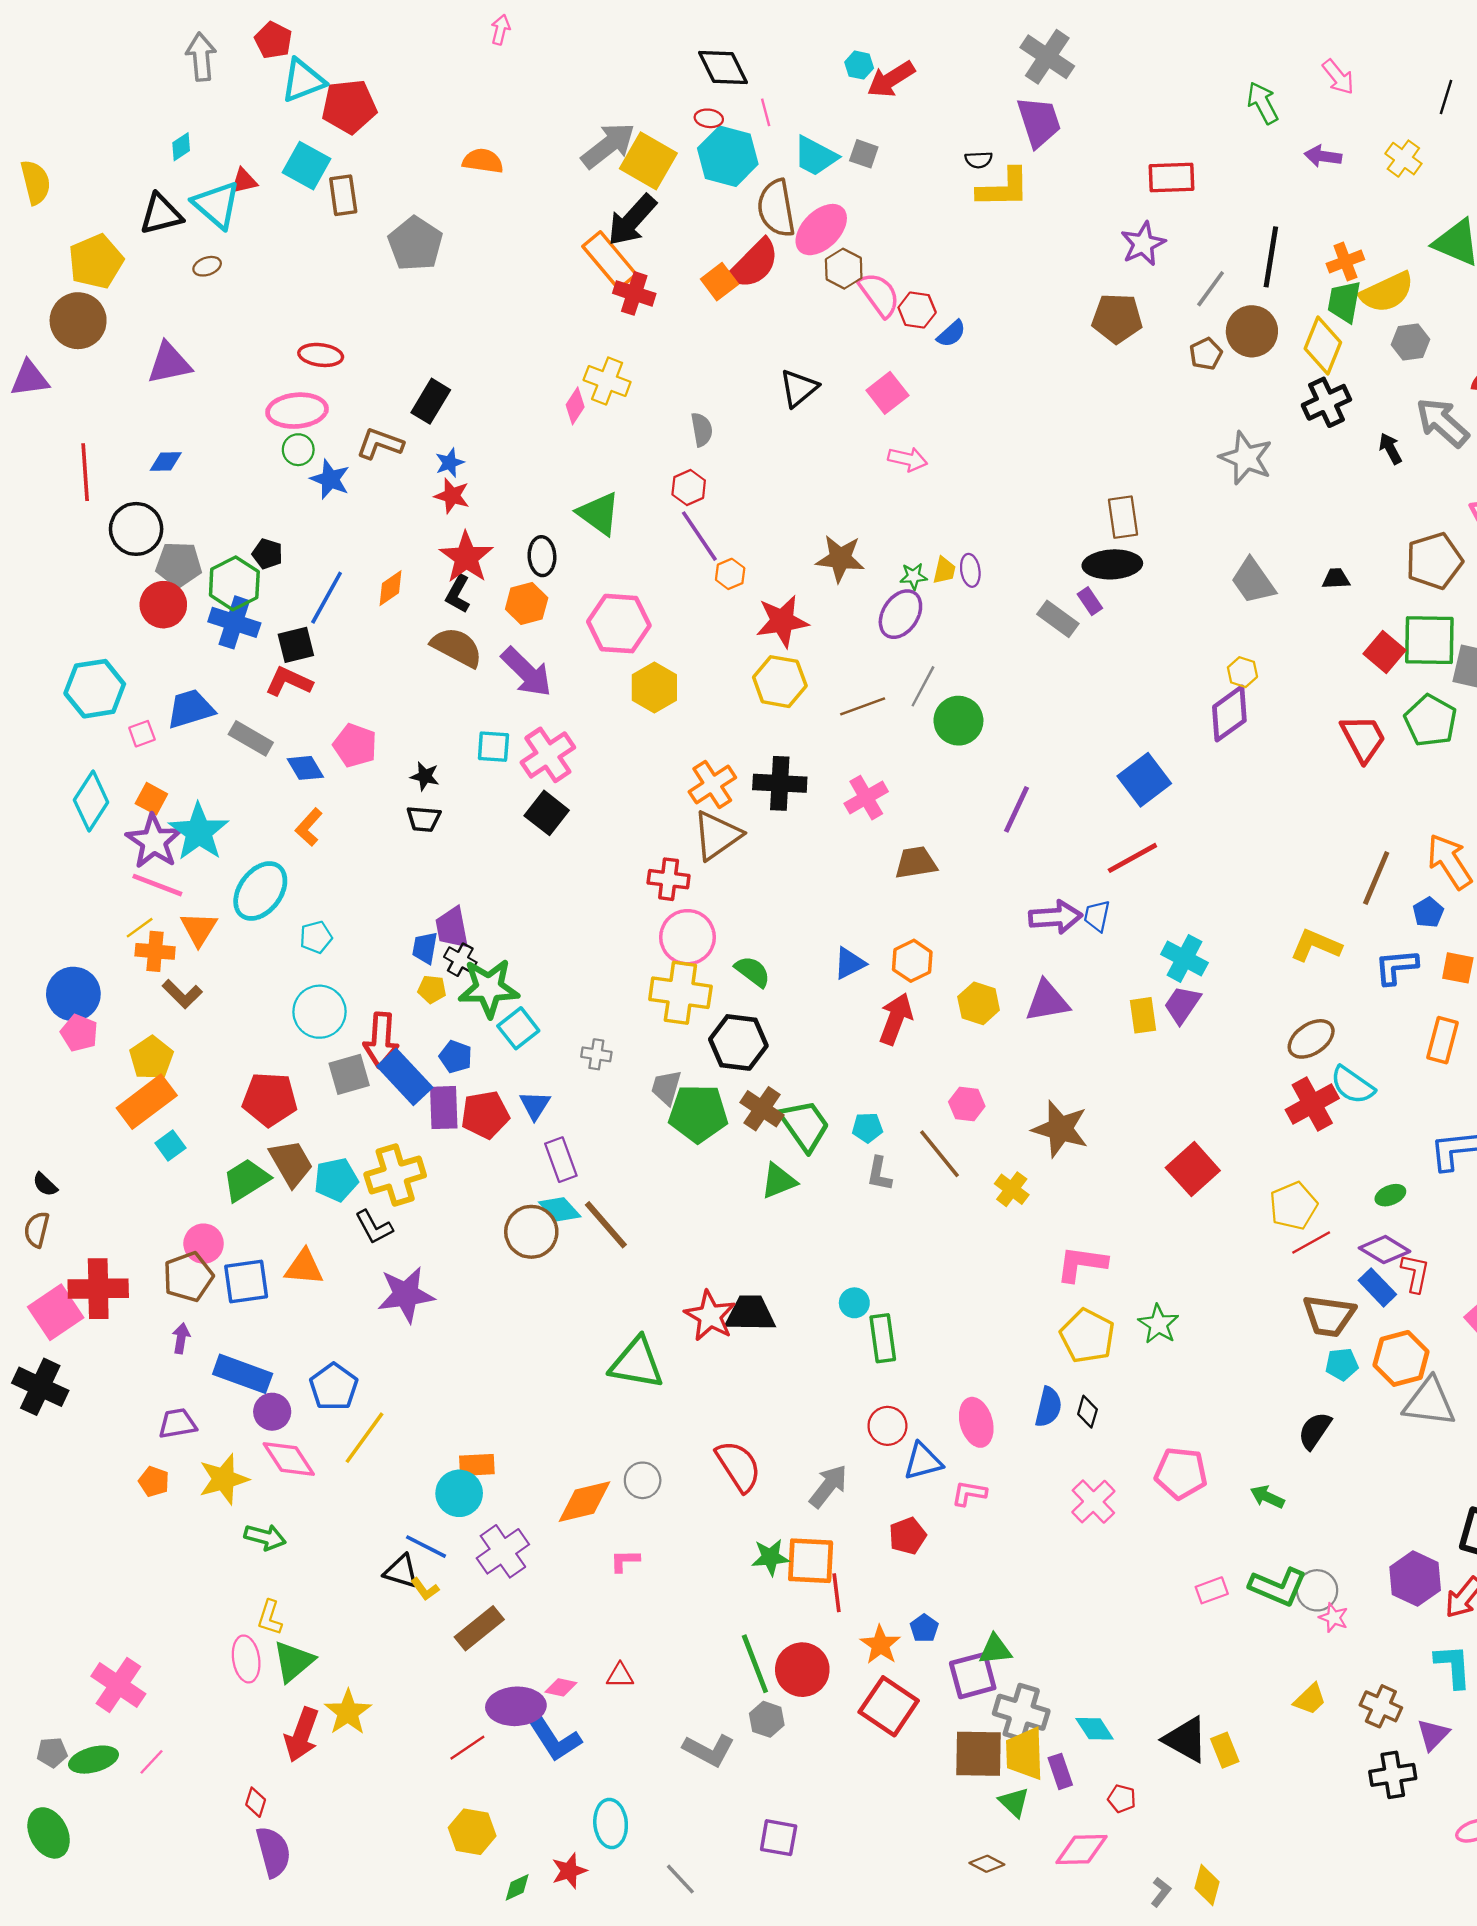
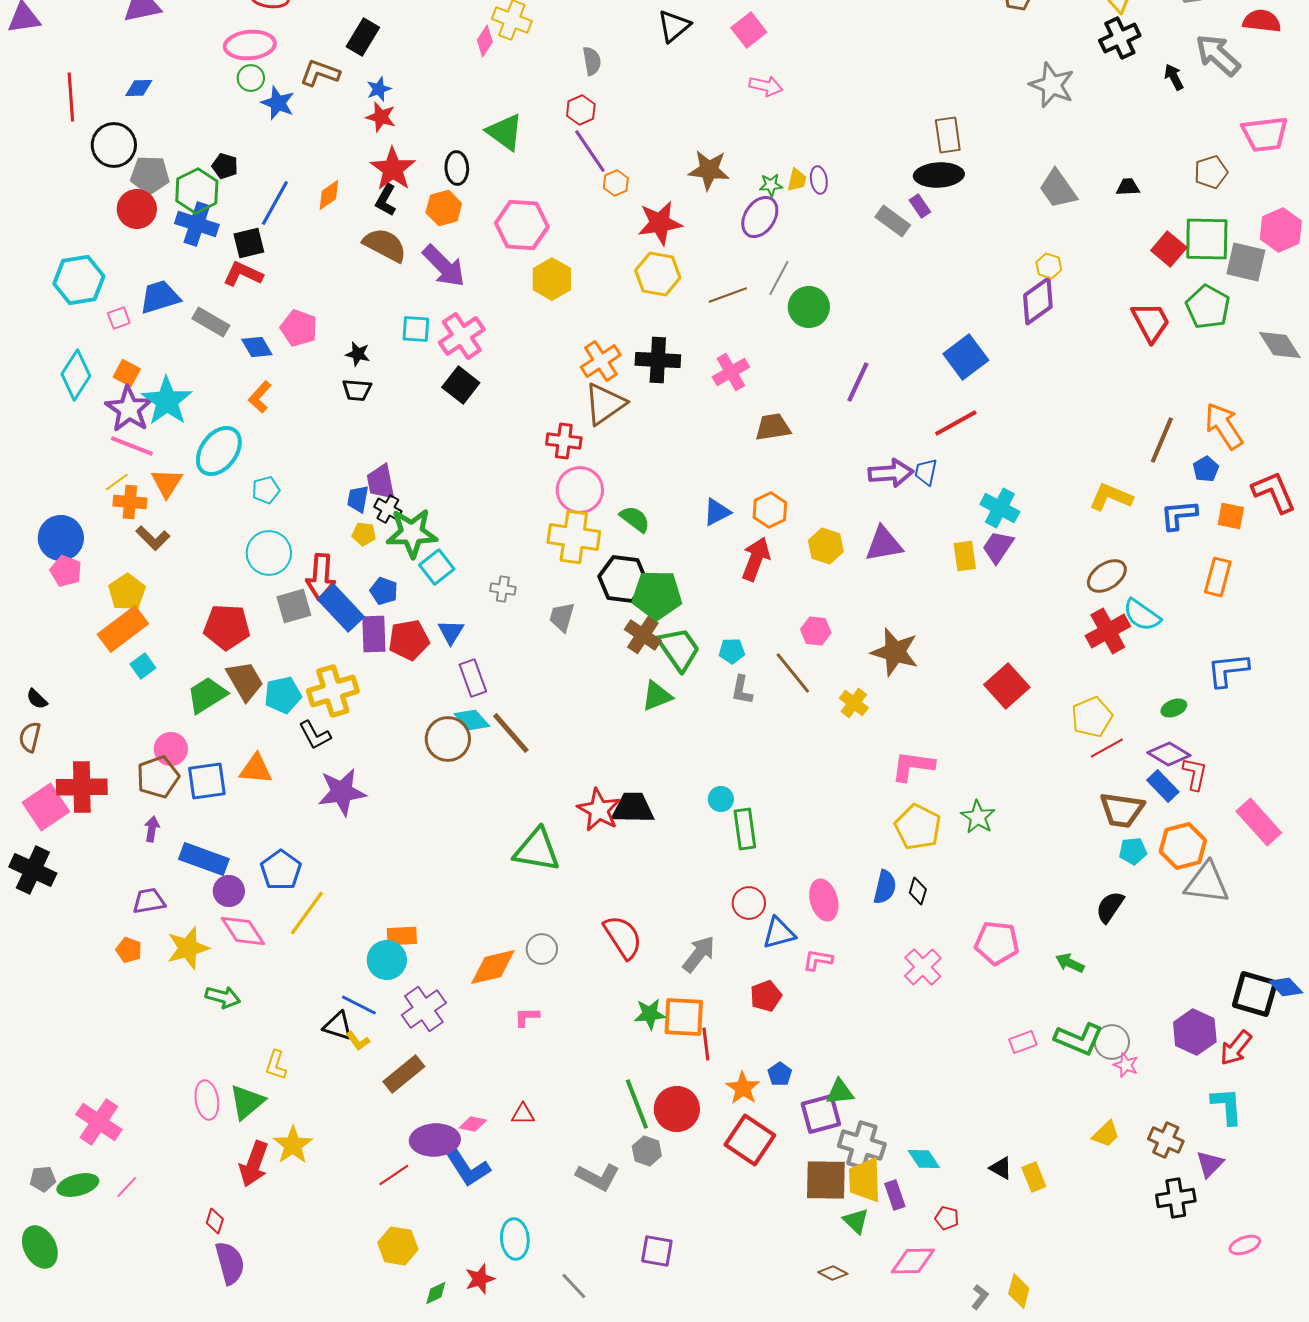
brown pentagon: (1434, 561) -> (1211, 172), size x0.7
green pentagon: (698, 1113) -> (657, 595), moved
yellow L-shape: (270, 1618) -> (276, 1065), moved
black triangle: (1186, 1739) -> (1001, 1168), size x0.6

